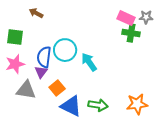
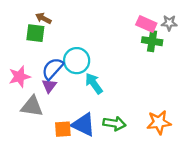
green square: (15, 37) -> (35, 33), moved
blue semicircle: (44, 57) -> (53, 69), turned 35
cyan arrow: (89, 62) -> (94, 83), moved
orange square: (57, 88) -> (63, 129), moved, turned 35

